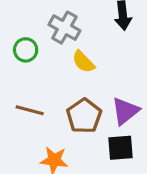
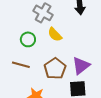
green circle: (26, 50) -> (28, 39), moved

